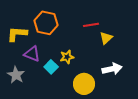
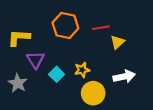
orange hexagon: (46, 23) -> (65, 26), moved
purple triangle: (32, 54) -> (35, 60), turned 36
yellow star: (67, 57) -> (82, 70), moved

